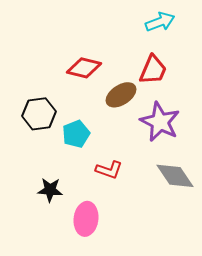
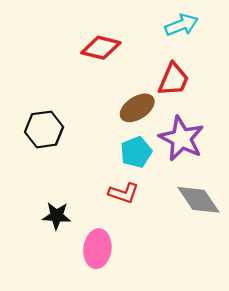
red diamond: (84, 68) -> (101, 48), moved
cyan pentagon: (76, 134) -> (136, 152), moved

